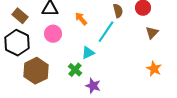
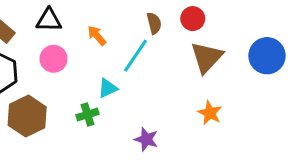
brown triangle: (152, 33) -> (207, 57), size x1.6
green cross: (75, 70) -> (88, 115), turned 32
purple star: (93, 86) -> (146, 139), moved

